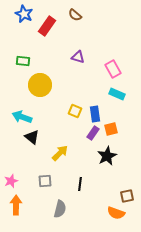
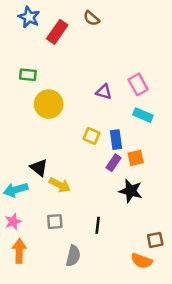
purple triangle: (78, 57) -> (104, 92), moved
cyan arrow: (22, 117) -> (16, 190), moved, turned -36
yellow arrow: (60, 153) -> (60, 185), moved, turned 72
black star: (107, 156) -> (131, 191), turned -30

